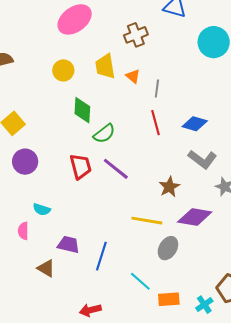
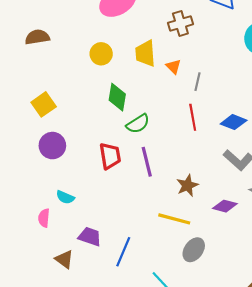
purple line: (116, 169) -> (147, 162), turned 32
brown star: (169, 187) -> (187, 186), moved
purple diamond: (195, 217) -> (225, 206), moved, size x0.7

